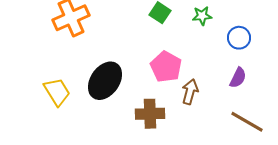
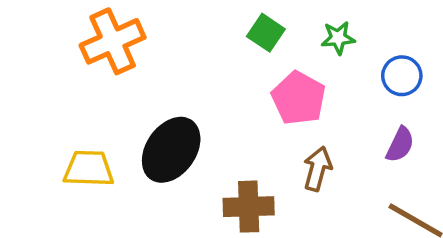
pink pentagon: (166, 67) -> (299, 98), moved
yellow trapezoid: (57, 92) -> (89, 169), turned -56

